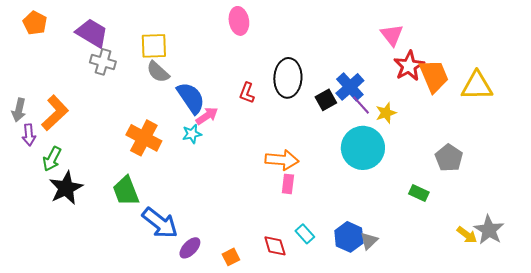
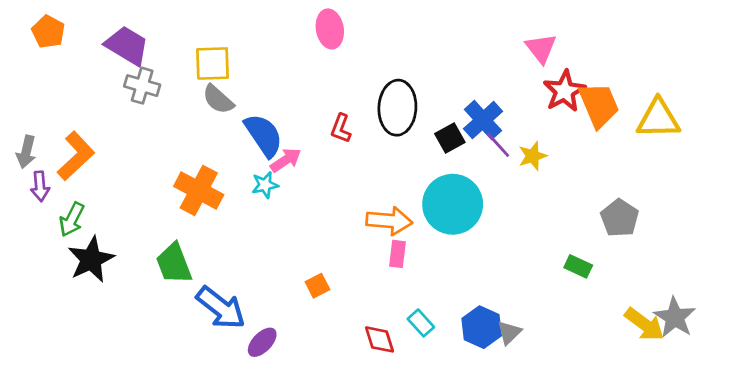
cyan circle: (363, 148) -> (453, 204), moved
yellow arrow: (467, 235) -> (644, 324), size x1.4
orange square: (231, 257) -> (317, 286), moved

